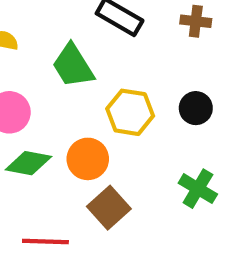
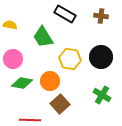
black circle: (196, 108) -> (101, 57), size x1.5

